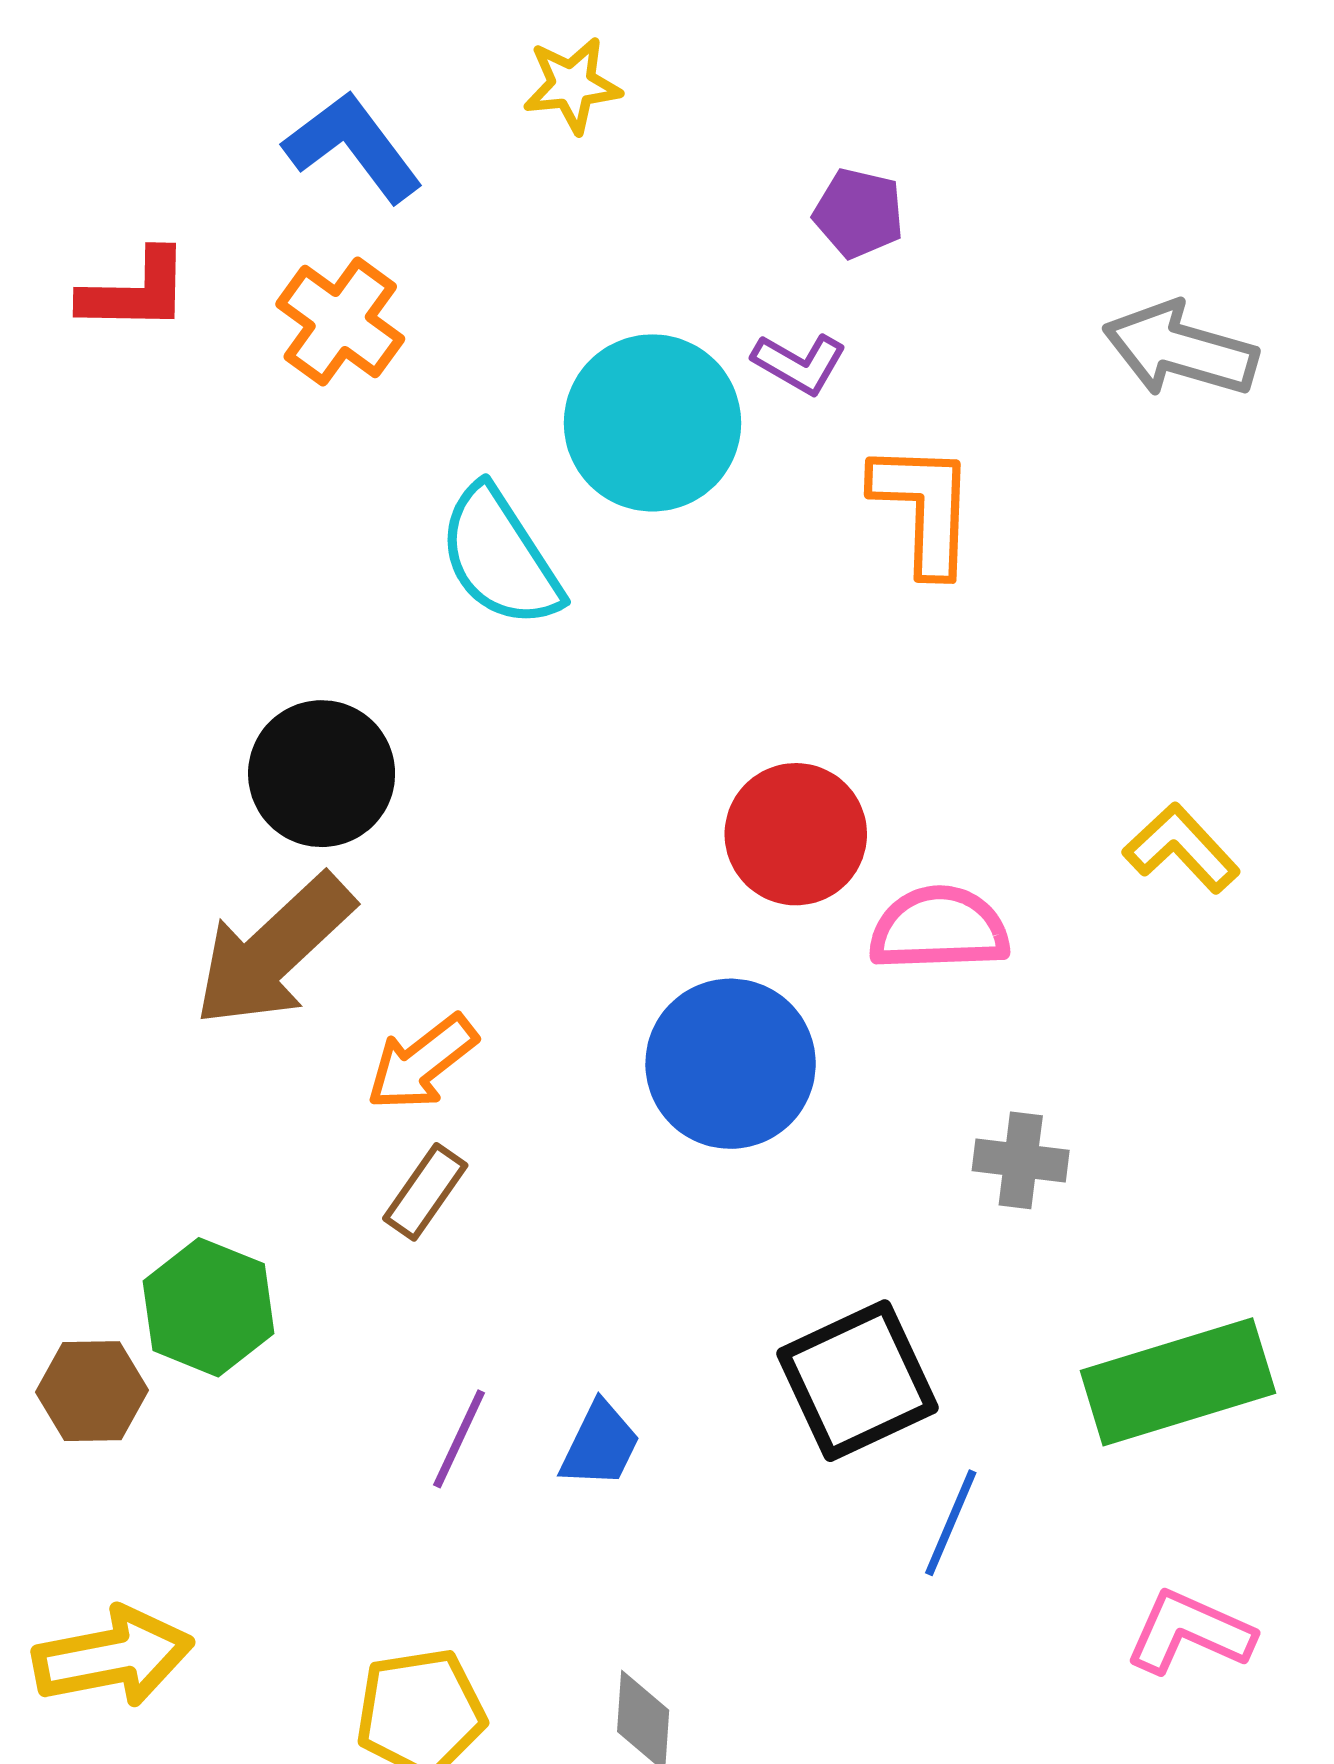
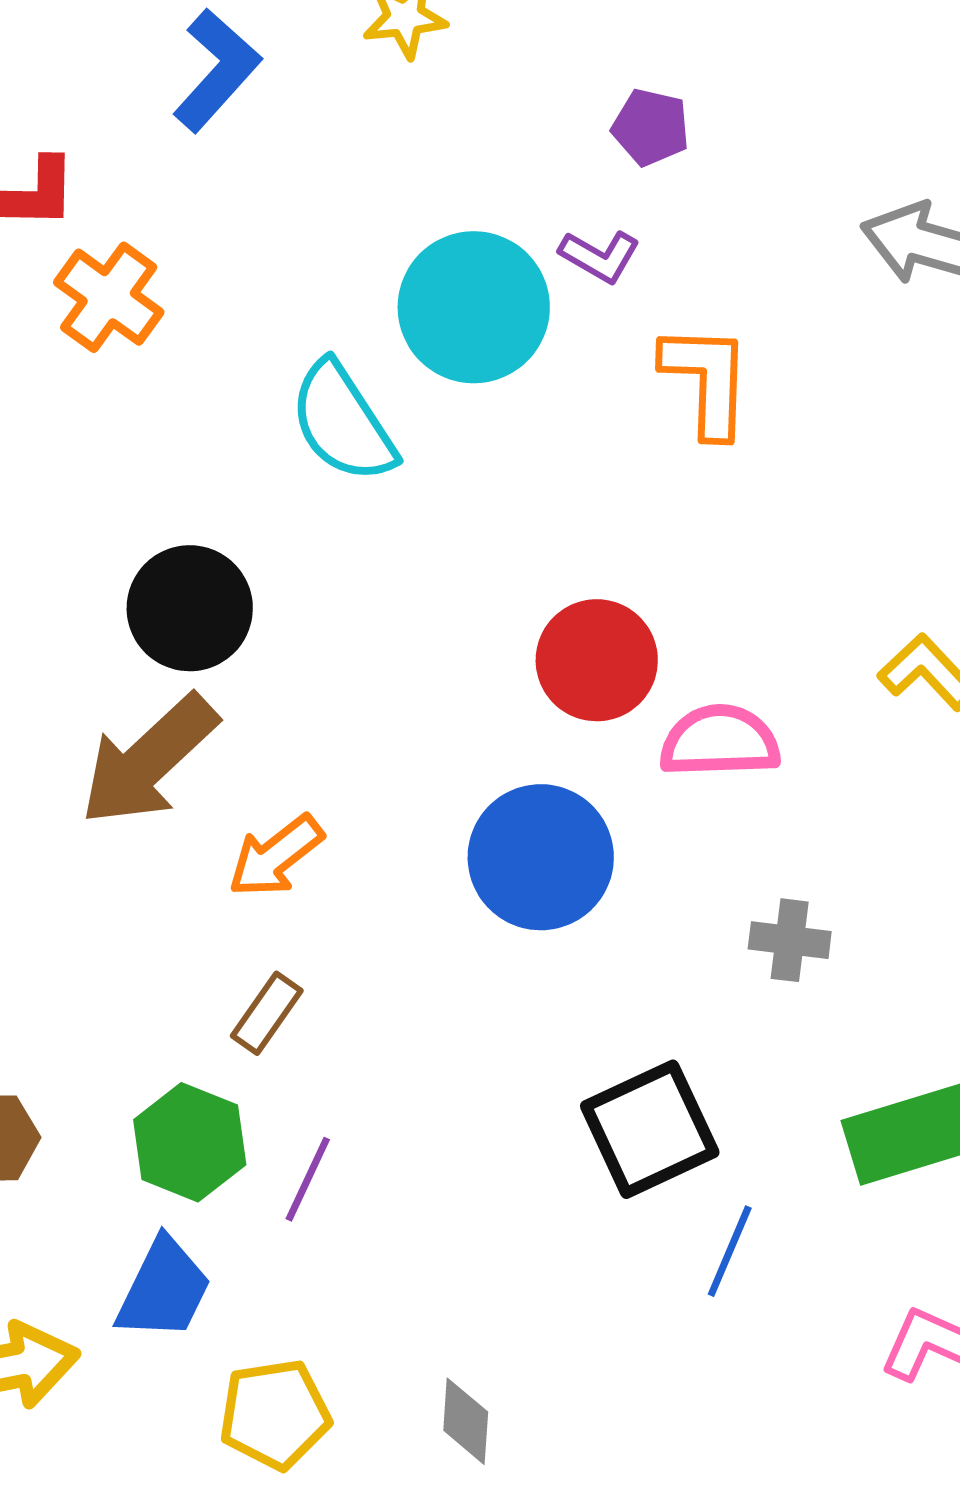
blue L-shape: (353, 147) -> (217, 70), turned 79
orange cross: (340, 322) -> (109, 297), moved
brown rectangle: (425, 1192) -> (267, 1013), moved
green hexagon: (209, 1307) -> (190, 1142), moved
blue trapezoid: (600, 1445) -> (164, 1289), moved, size x1.4

